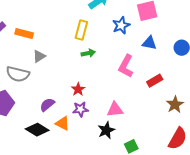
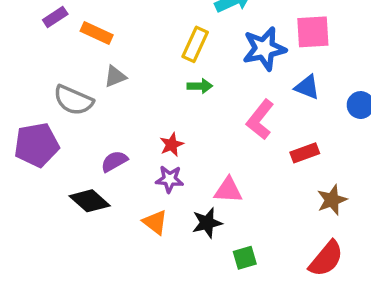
blue star: (121, 25) -> (264, 49), size x1.4
orange triangle: (63, 123) -> (155, 222), moved

